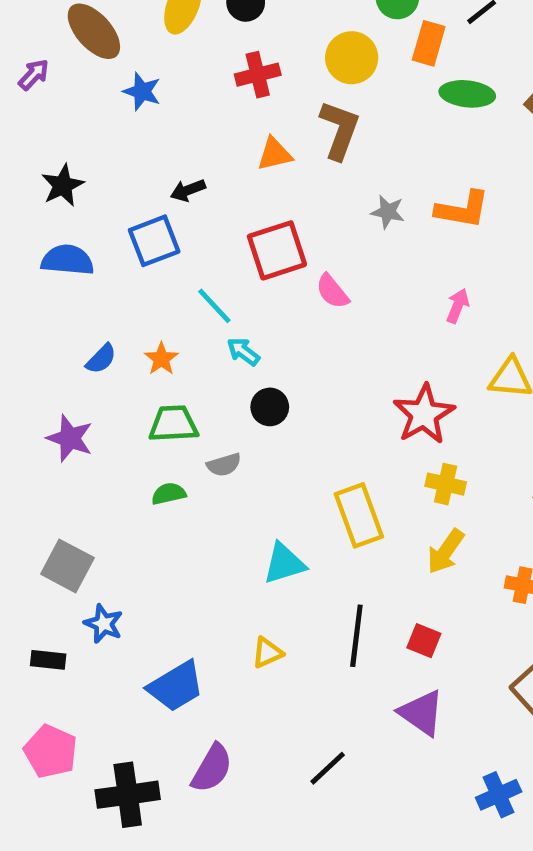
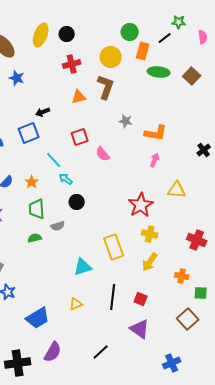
blue star: (142, 91) -> (17, 78), moved
orange L-shape: (462, 209) -> (156, 133), moved
red square: (277, 250) -> (80, 137), size x0.7
green trapezoid: (173, 424) -> (37, 209), turned -90

